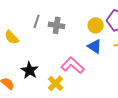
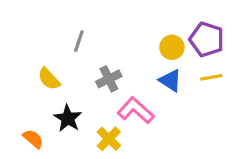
gray cross: (57, 25) -> (109, 79), moved, turned -35
yellow semicircle: (12, 37) -> (49, 79), moved

